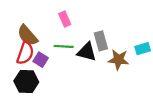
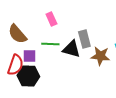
red semicircle: (25, 53) -> (15, 65), moved
purple square: (41, 60) -> (29, 56), turned -32
black hexagon: (26, 82) -> (28, 76), moved

